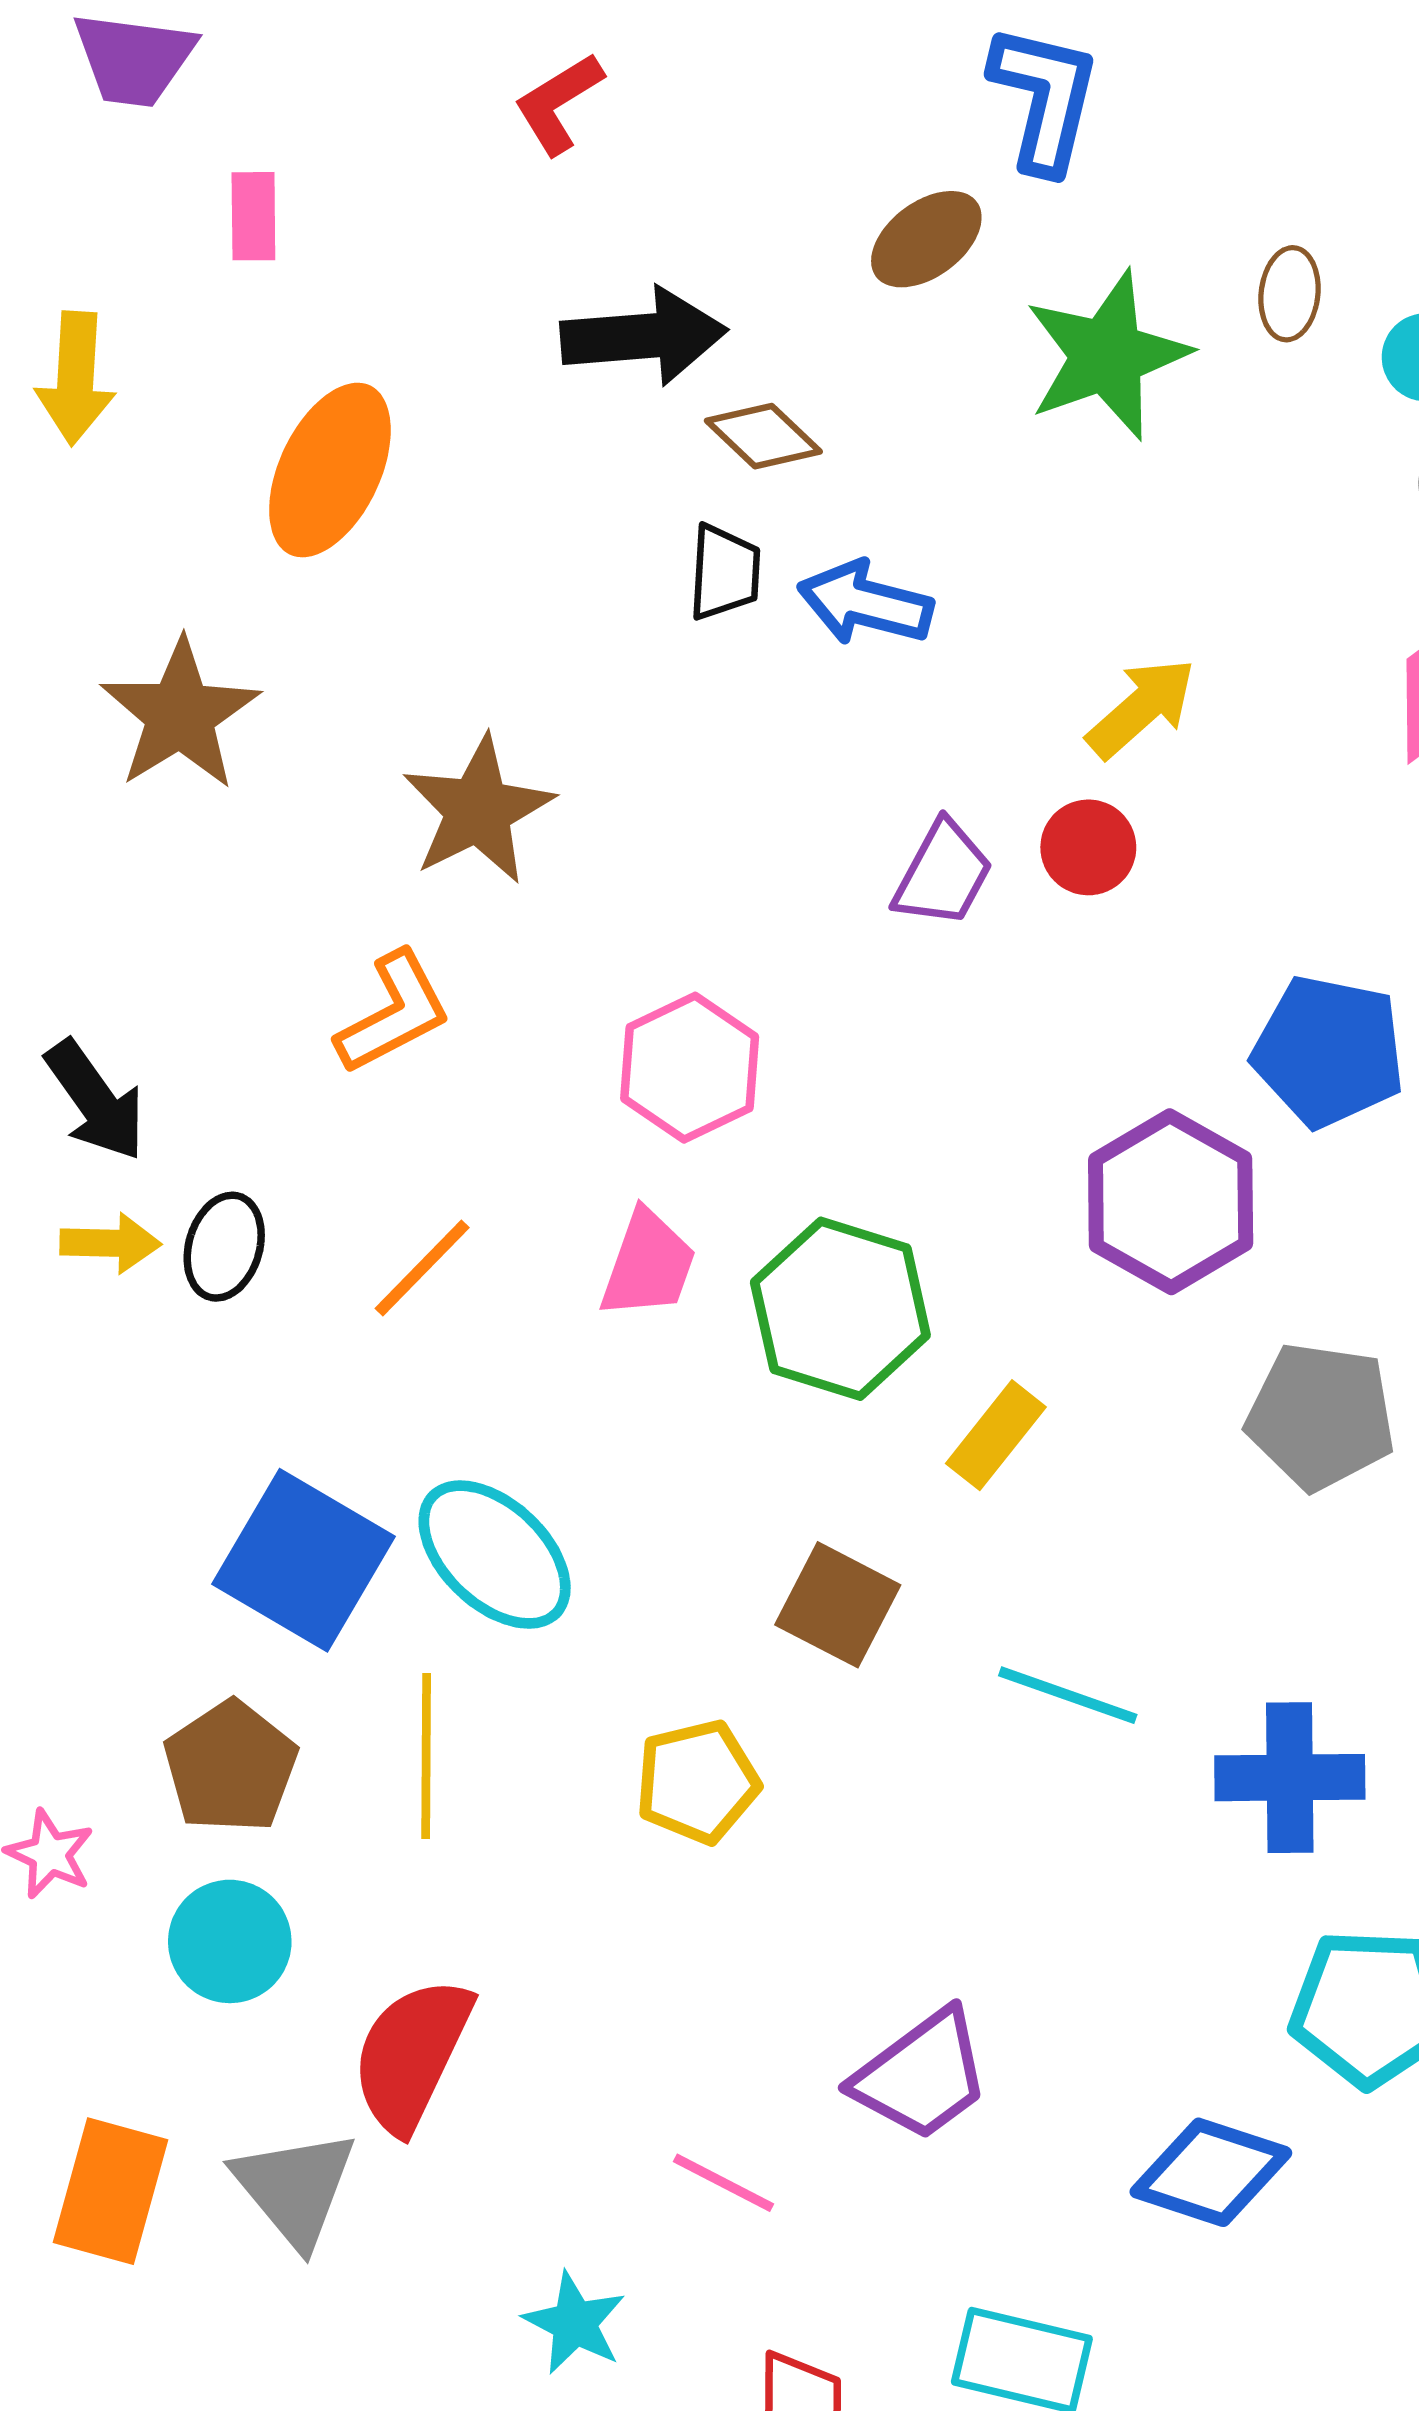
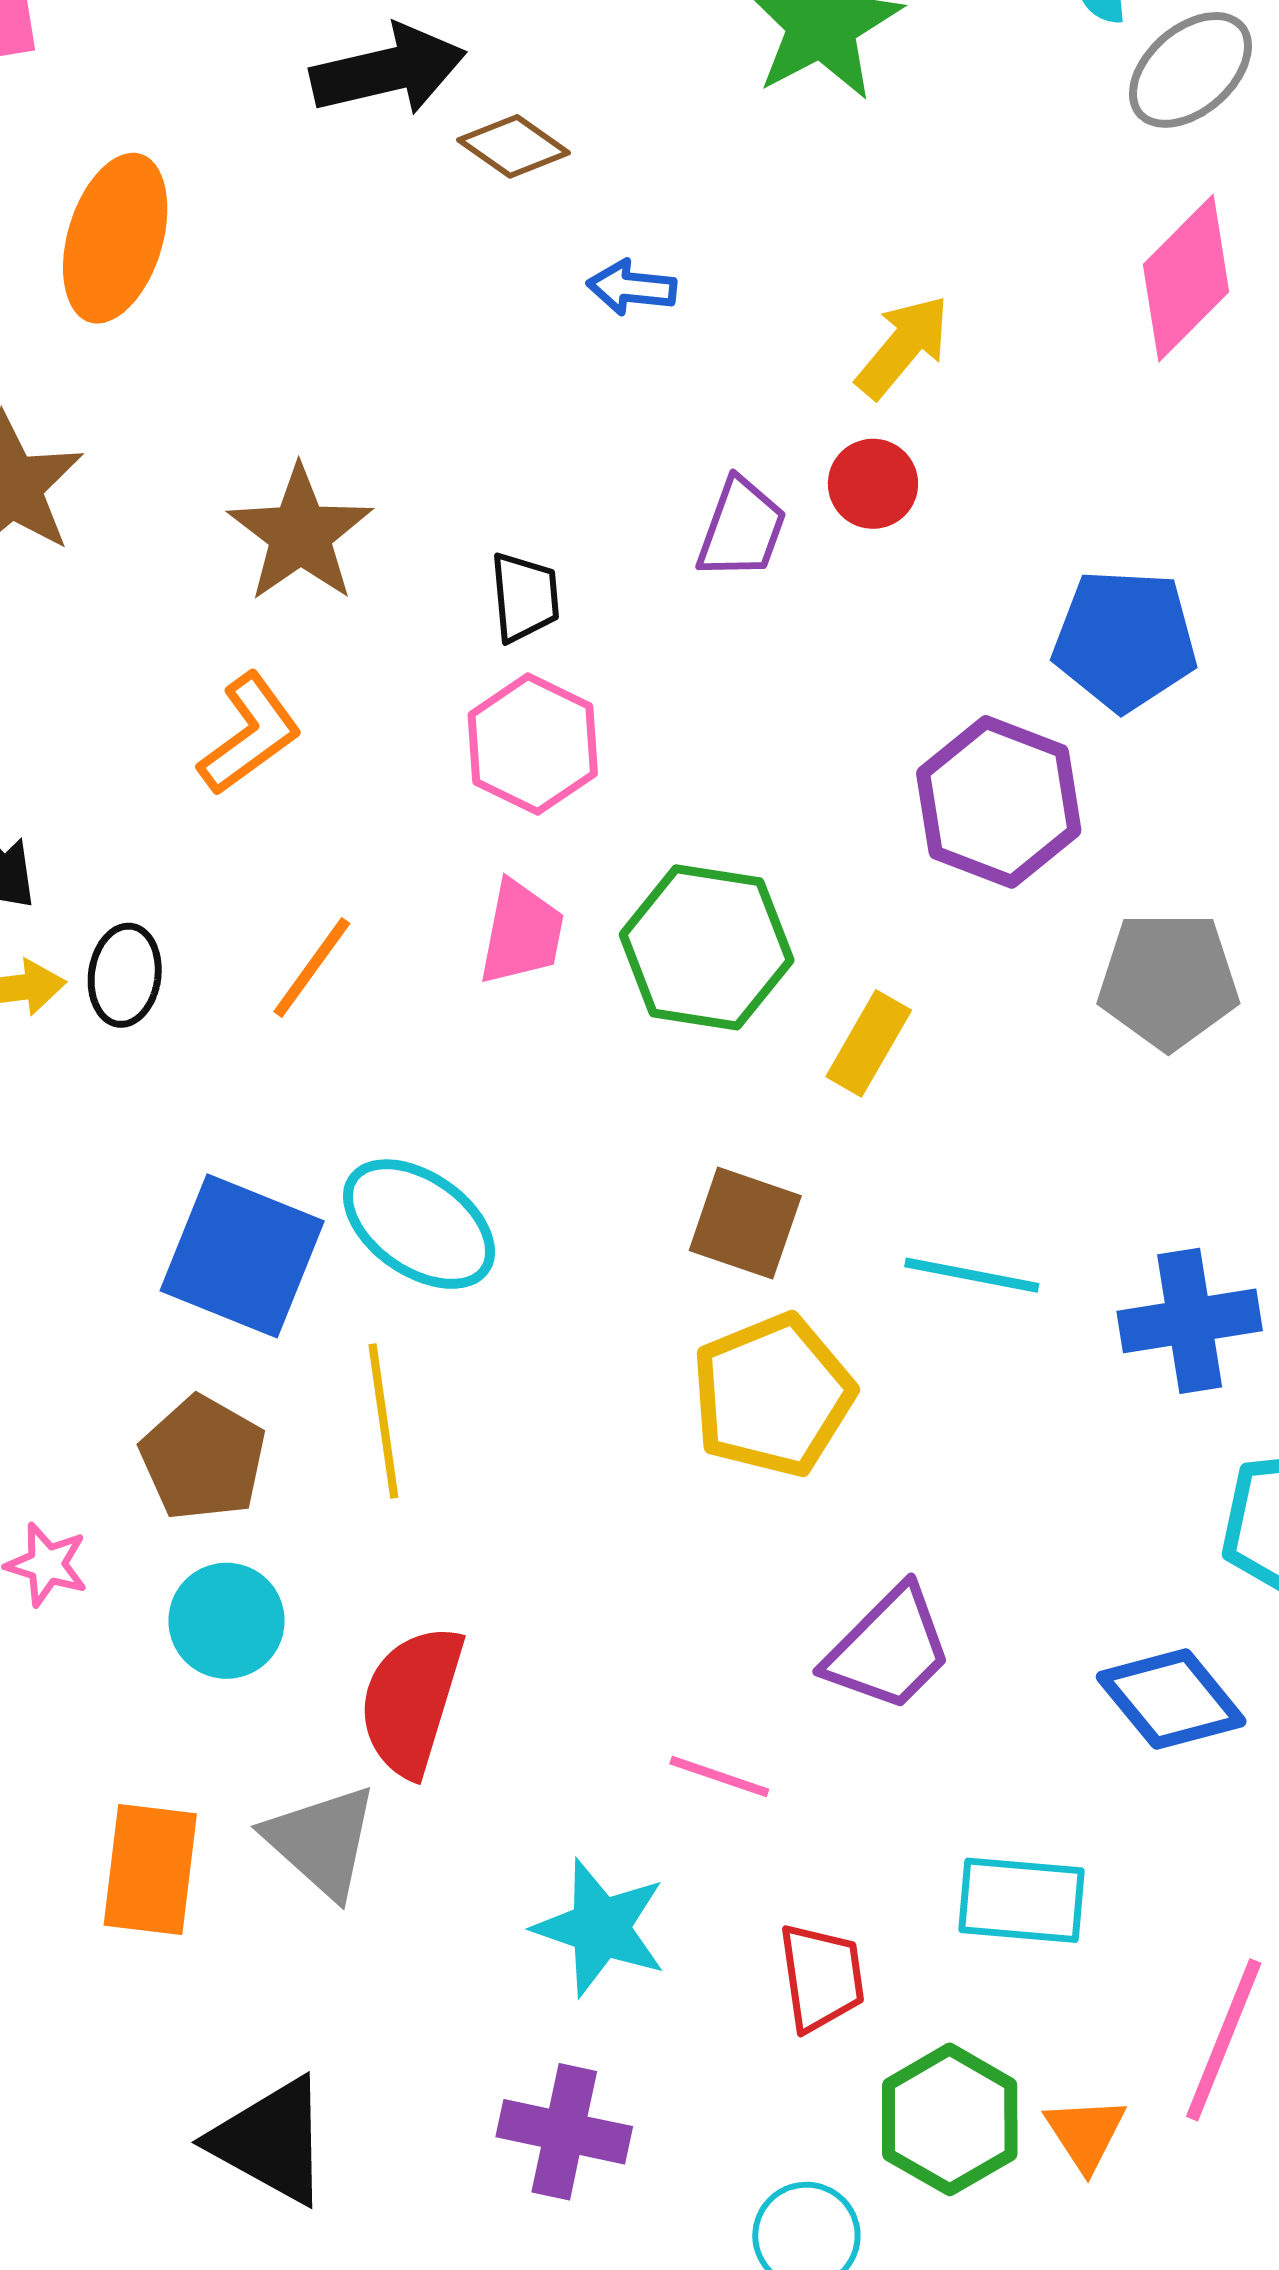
black trapezoid: (724, 572) -> (525, 597), moved
blue arrow: (865, 603) -> (632, 287), size x0.7
yellow pentagon: (697, 1782) -> (773, 1395), moved, size x1.4
blue diamond: (1211, 2172) -> (1171, 1699), turned 41
cyan star: (575, 2323) -> (600, 1928), size x1.4

